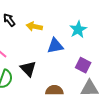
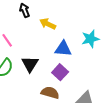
purple square: (83, 65) -> (60, 72), moved

